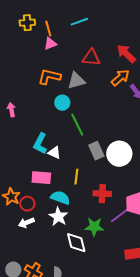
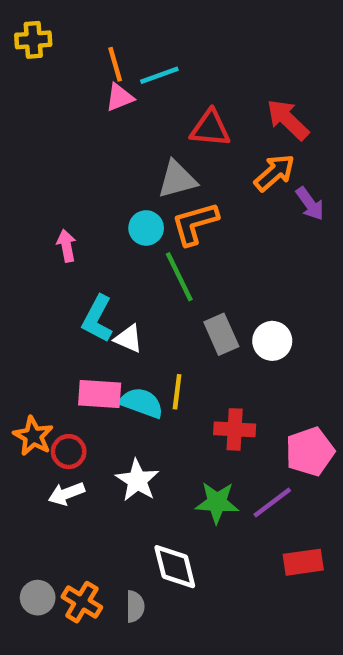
cyan line: (79, 22) -> (159, 75), moved
yellow cross: (27, 23) -> (33, 40), moved
orange L-shape: (49, 77) -> (195, 224), moved, turned -30
pink arrow: (11, 110) -> (66, 246), moved
white circle: (119, 154) -> (272, 341), size x0.7
cyan semicircle: (60, 198) -> (142, 403), moved
purple line: (119, 216) -> (272, 502), moved
white diamond: (76, 243) -> (175, 567), moved

